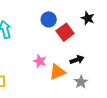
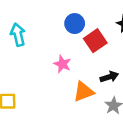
pink star: (40, 61) -> (62, 64), moved

